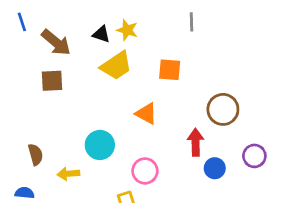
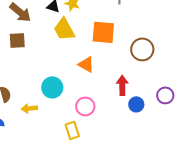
yellow trapezoid: (116, 66) -> (64, 29), turned 95
orange square: (170, 70) -> (103, 32), size x1.4
brown circle: (223, 109) -> (142, 49), moved

